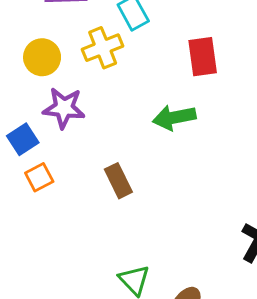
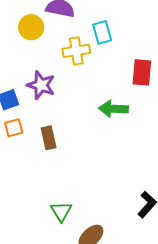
yellow circle: (42, 57) -> (31, 27), moved
brown rectangle: (118, 181) -> (49, 138), moved

